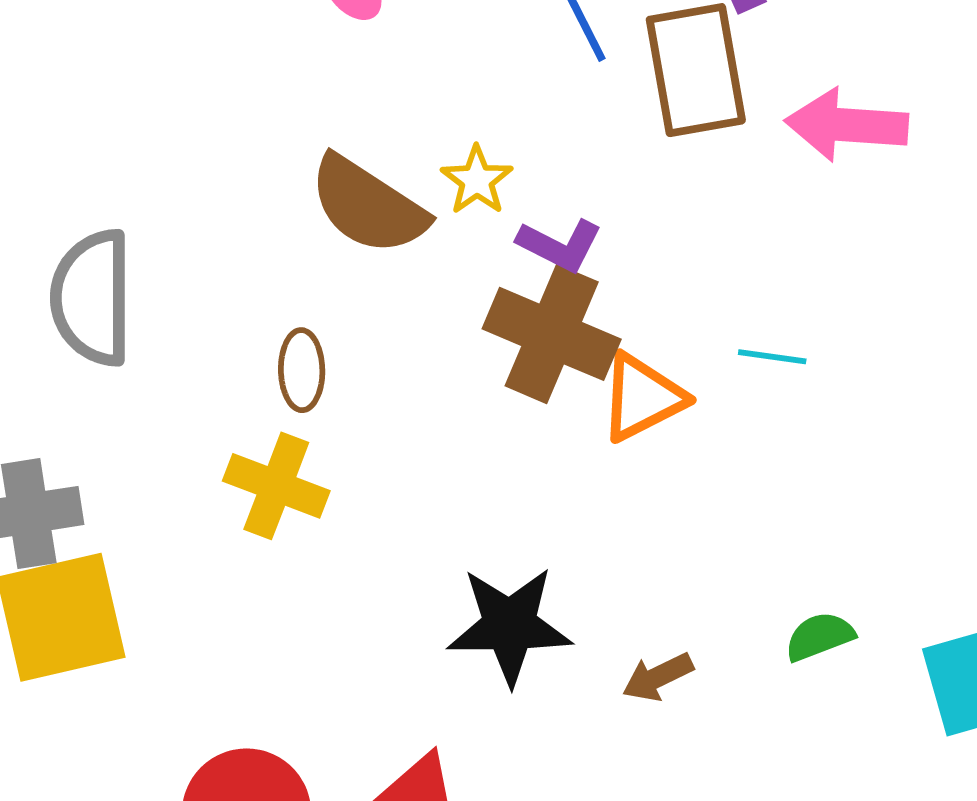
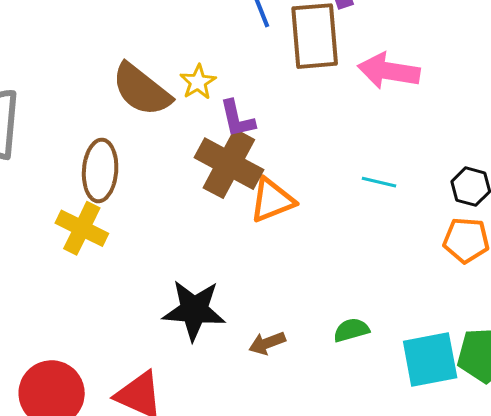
purple L-shape: (560, 245) -> (237, 119), turned 45
cyan line: (772, 357) -> (379, 182), moved
brown ellipse: (302, 370) -> (100, 170), size x1.5

